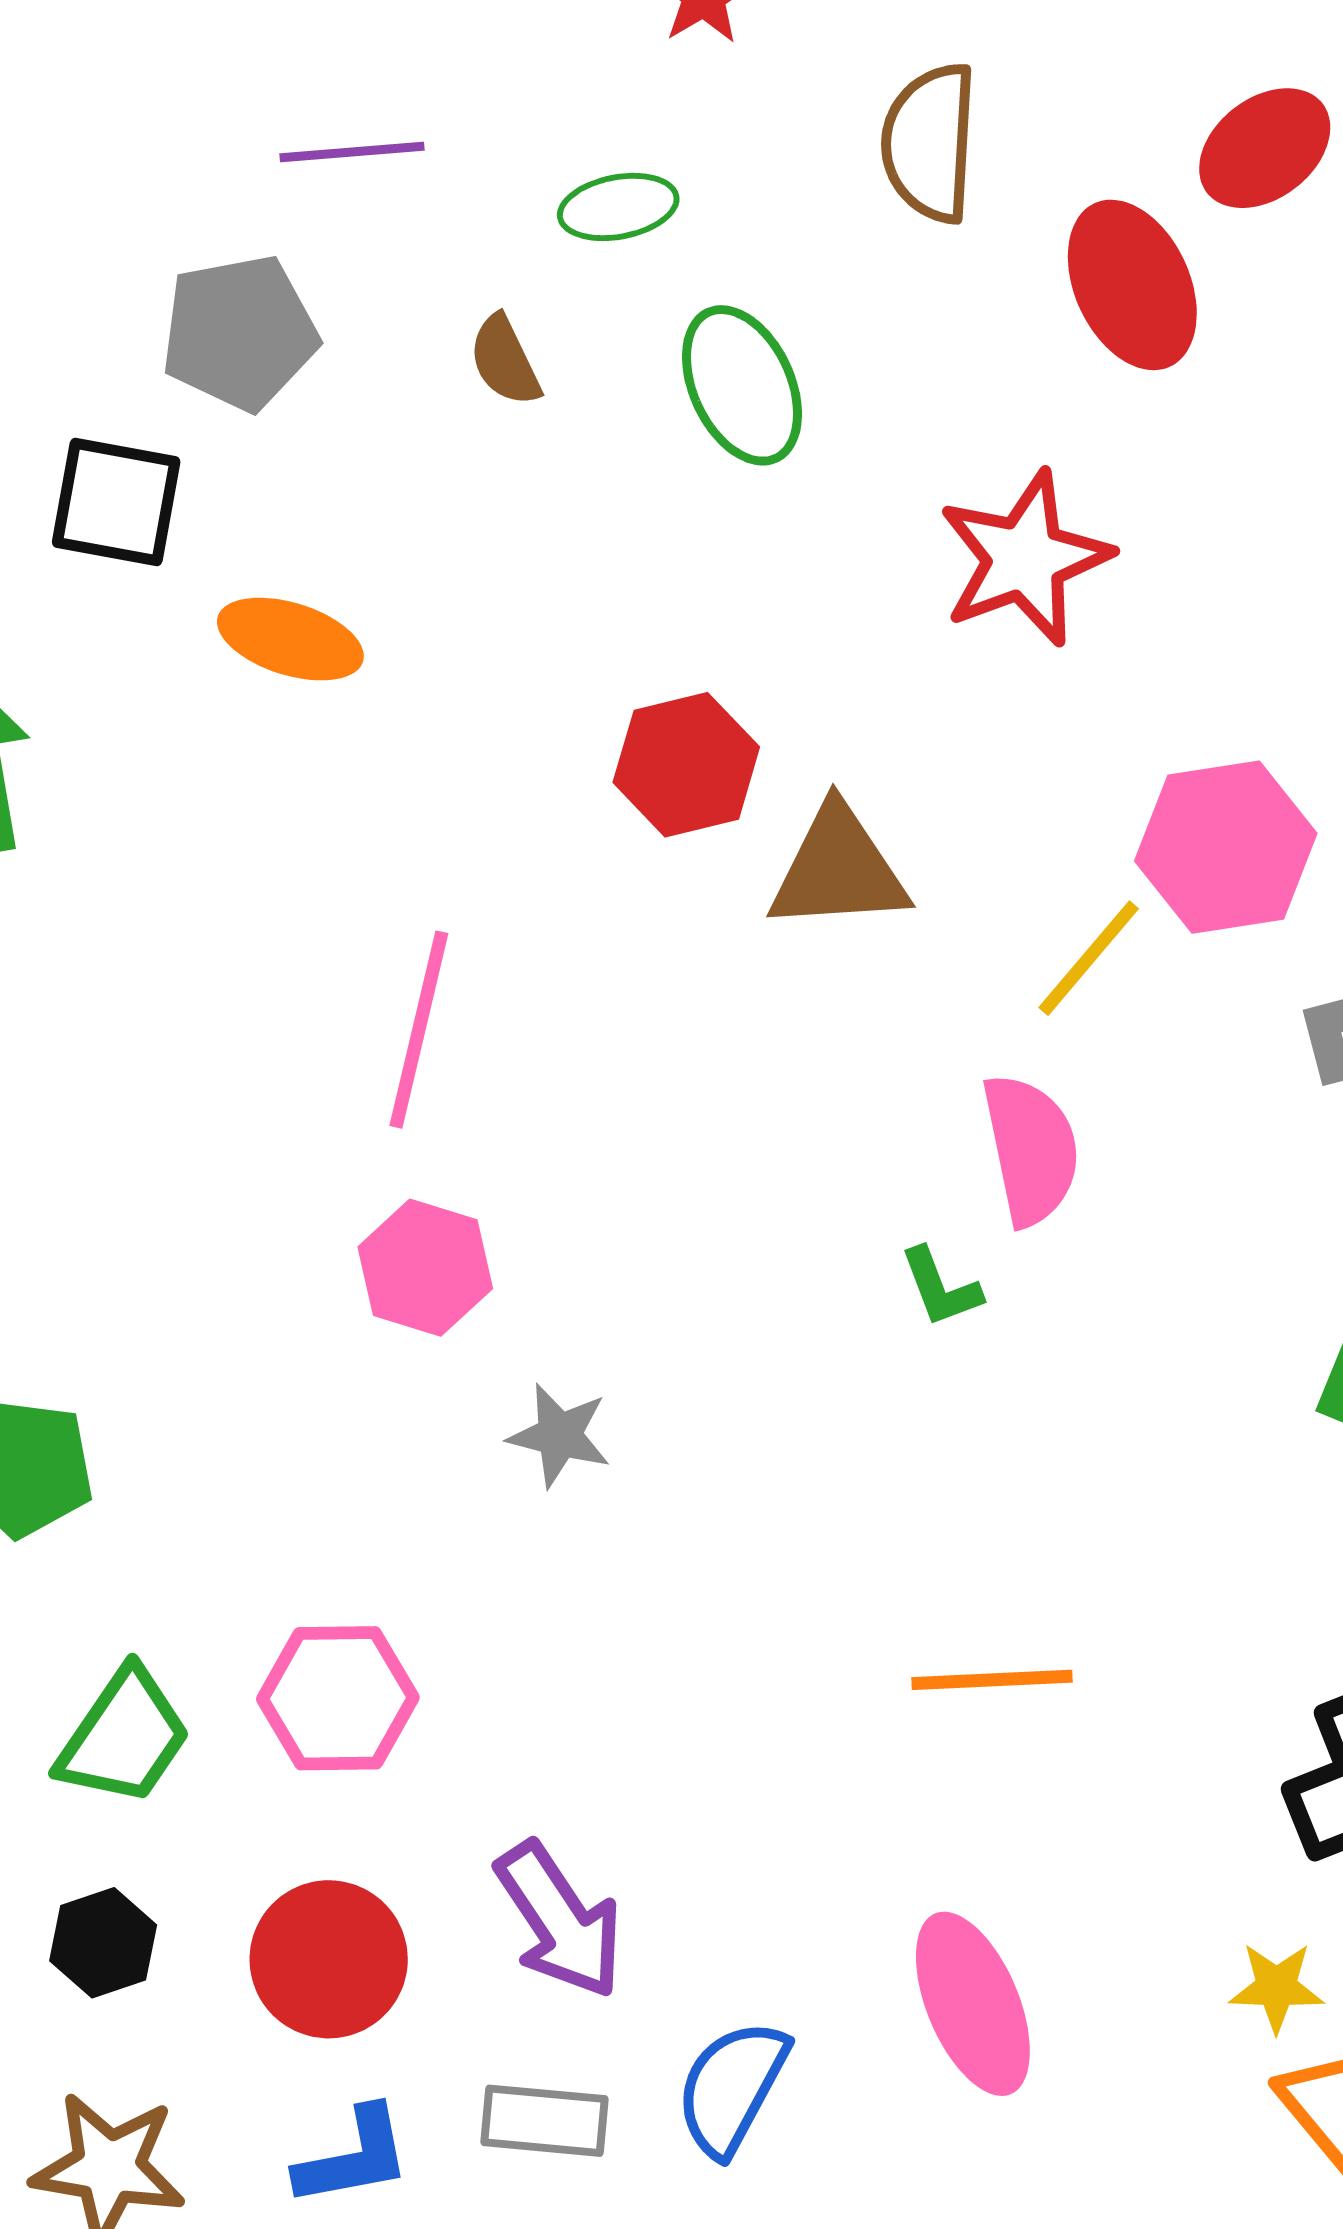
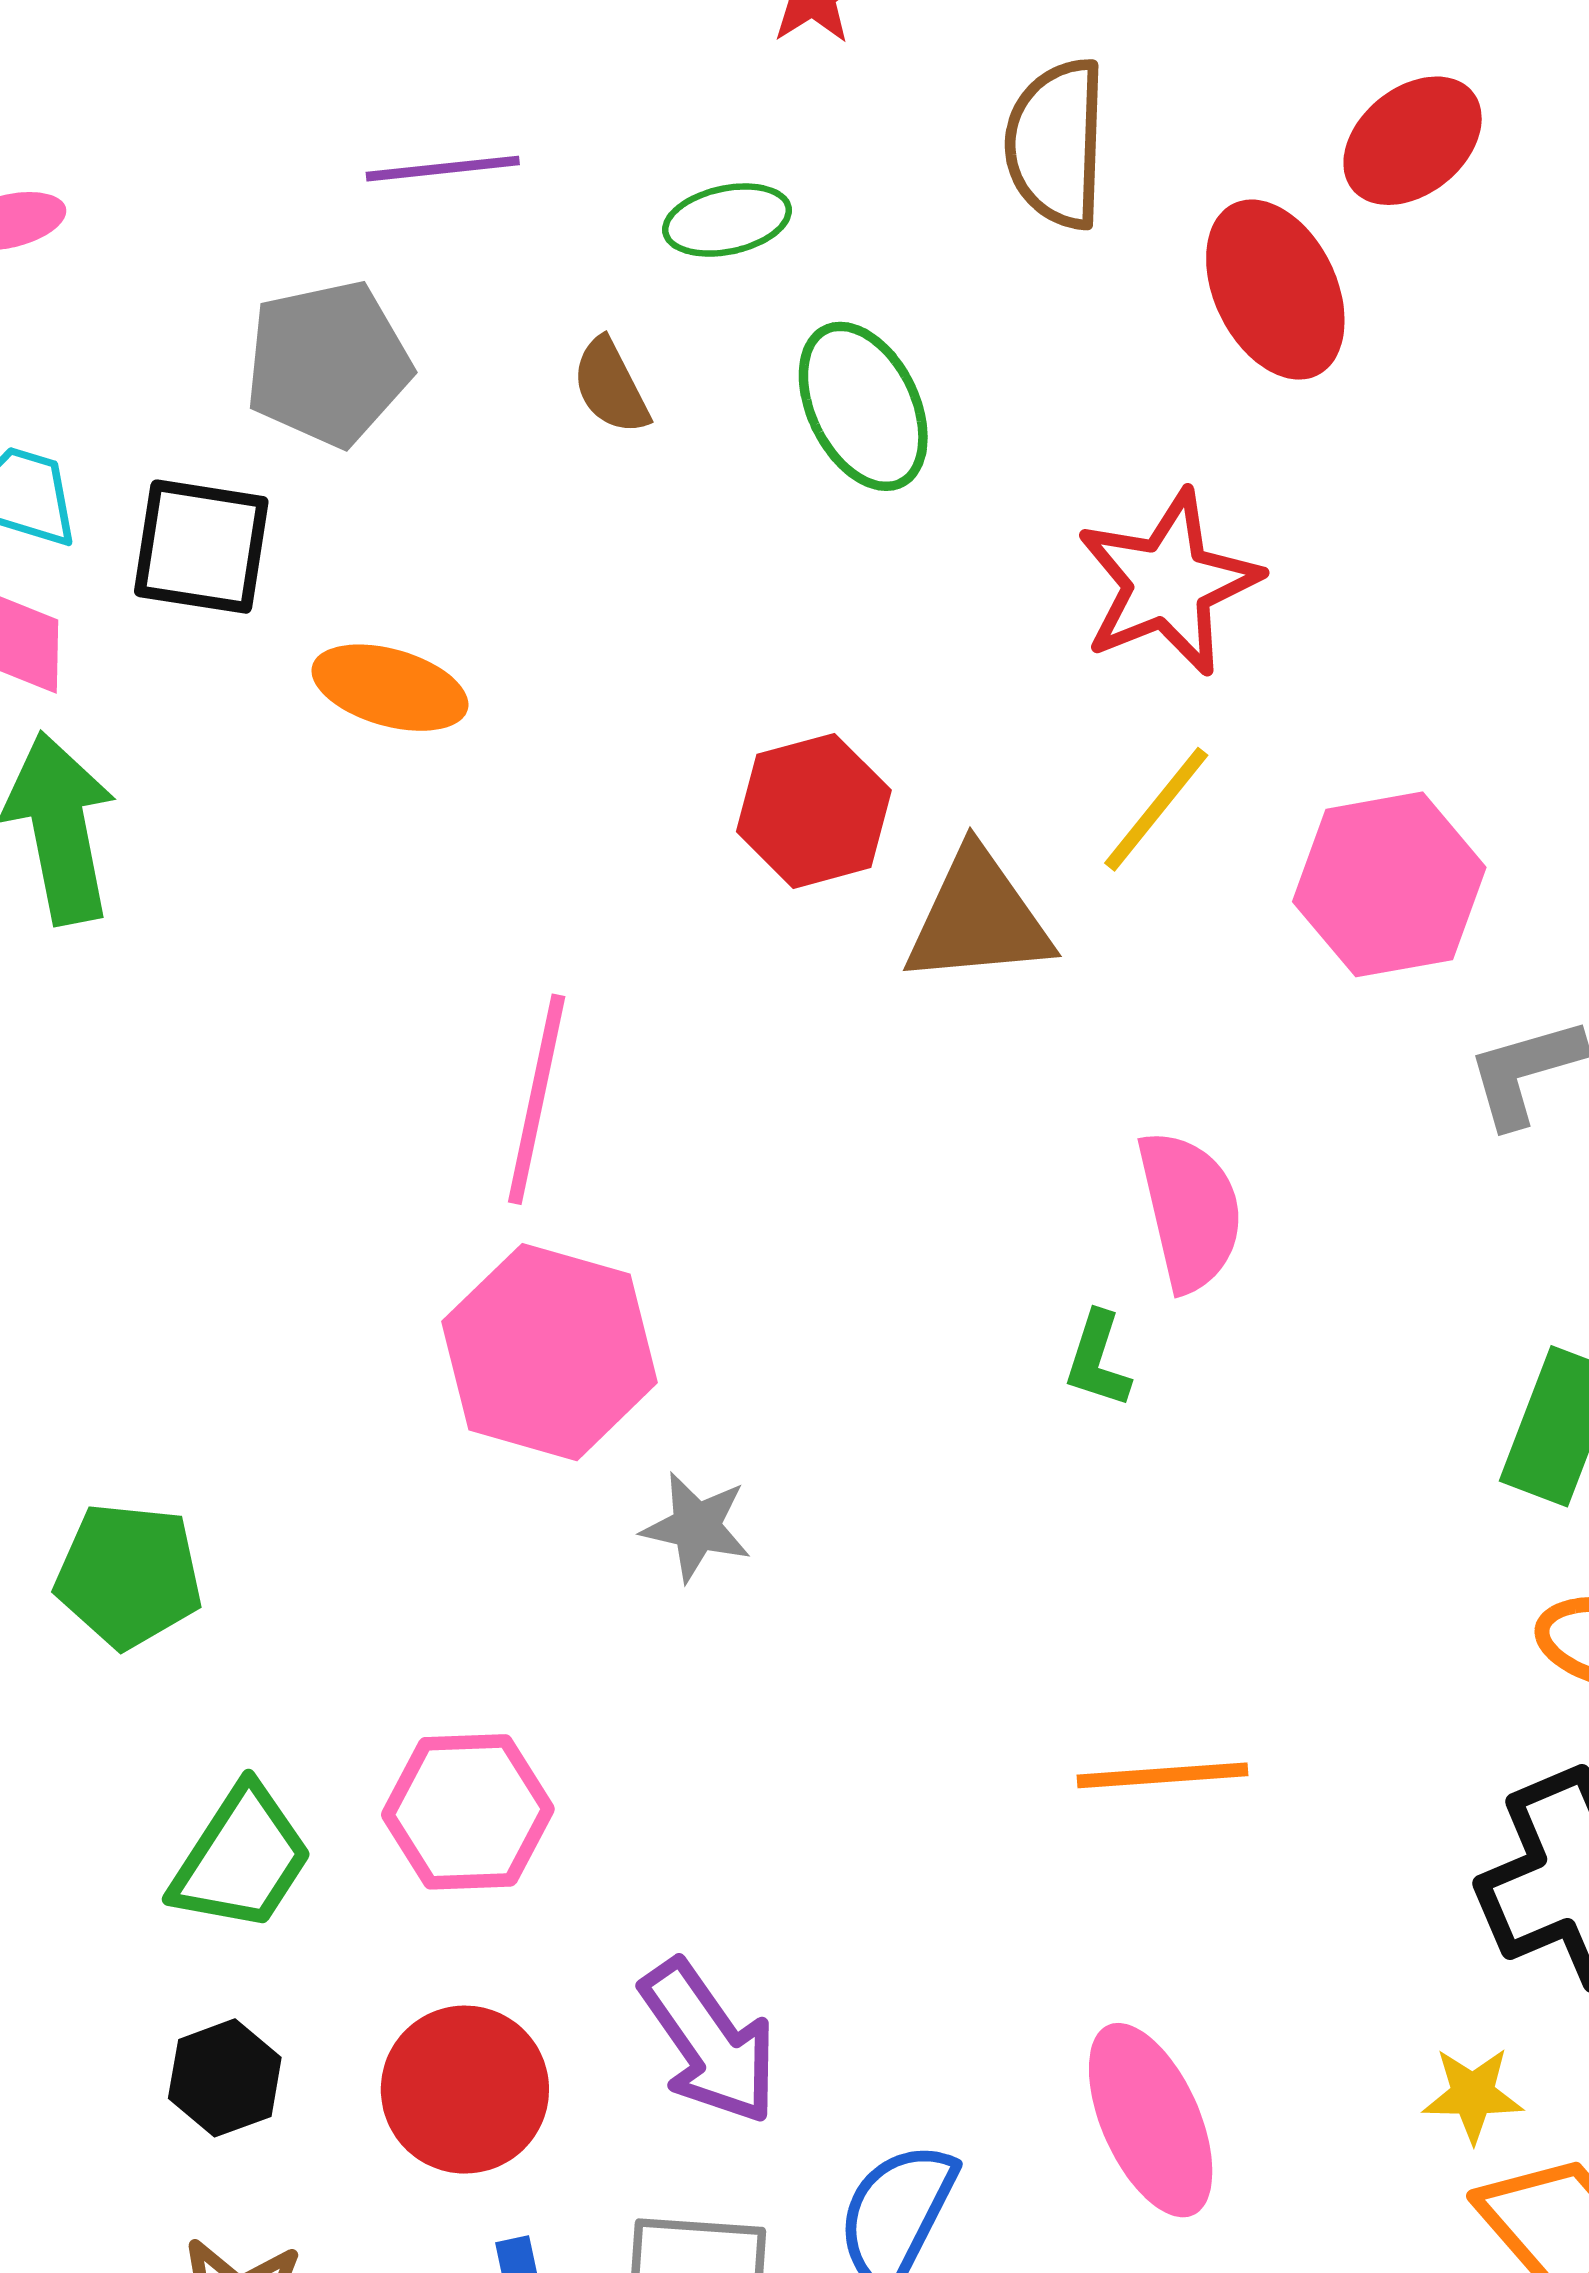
yellow line: (1089, 958) -> (1156, 809), moved
pink hexagon: (425, 1268) -> (550, 1352), size x1.5
green L-shape: (941, 1287) -> (1098, 1360), turned 40

